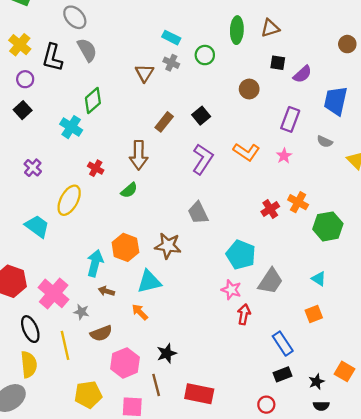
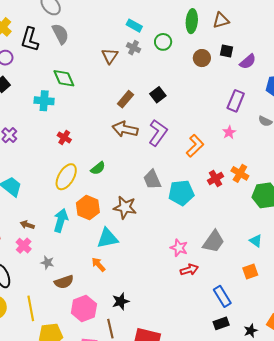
brown circle: (249, 89) -> (202, 58), moved
green diamond: (93, 101) -> (64, 78), turned -75
cyan cross: (71, 127) -> (44, 101), turned -30
orange L-shape: (246, 152) -> (195, 146), moved, turned -80
brown arrow: (139, 155) -> (125, 129), moved, turned 100
green semicircle: (129, 190) -> (98, 168), moved
yellow ellipse: (69, 200) -> (66, 177), moved
cyan pentagon: (241, 255) -> (181, 193), moved, turned -30
brown arrow: (106, 291) -> (27, 225), moved
pink cross: (54, 293) -> (24, 246), size x0.6
red arrow: (244, 314) -> (189, 270), turned 60
yellow line: (65, 345) -> (31, 308), moved

